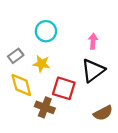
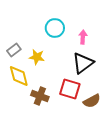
cyan circle: (46, 31) -> (55, 28), moved
red square: (64, 88) -> (70, 89), moved

